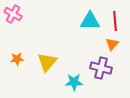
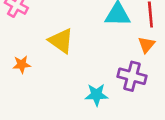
yellow triangle: (47, 62) -> (61, 41), moved, turned -35

